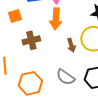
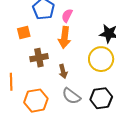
brown arrow: (71, 45) -> (63, 71), moved

